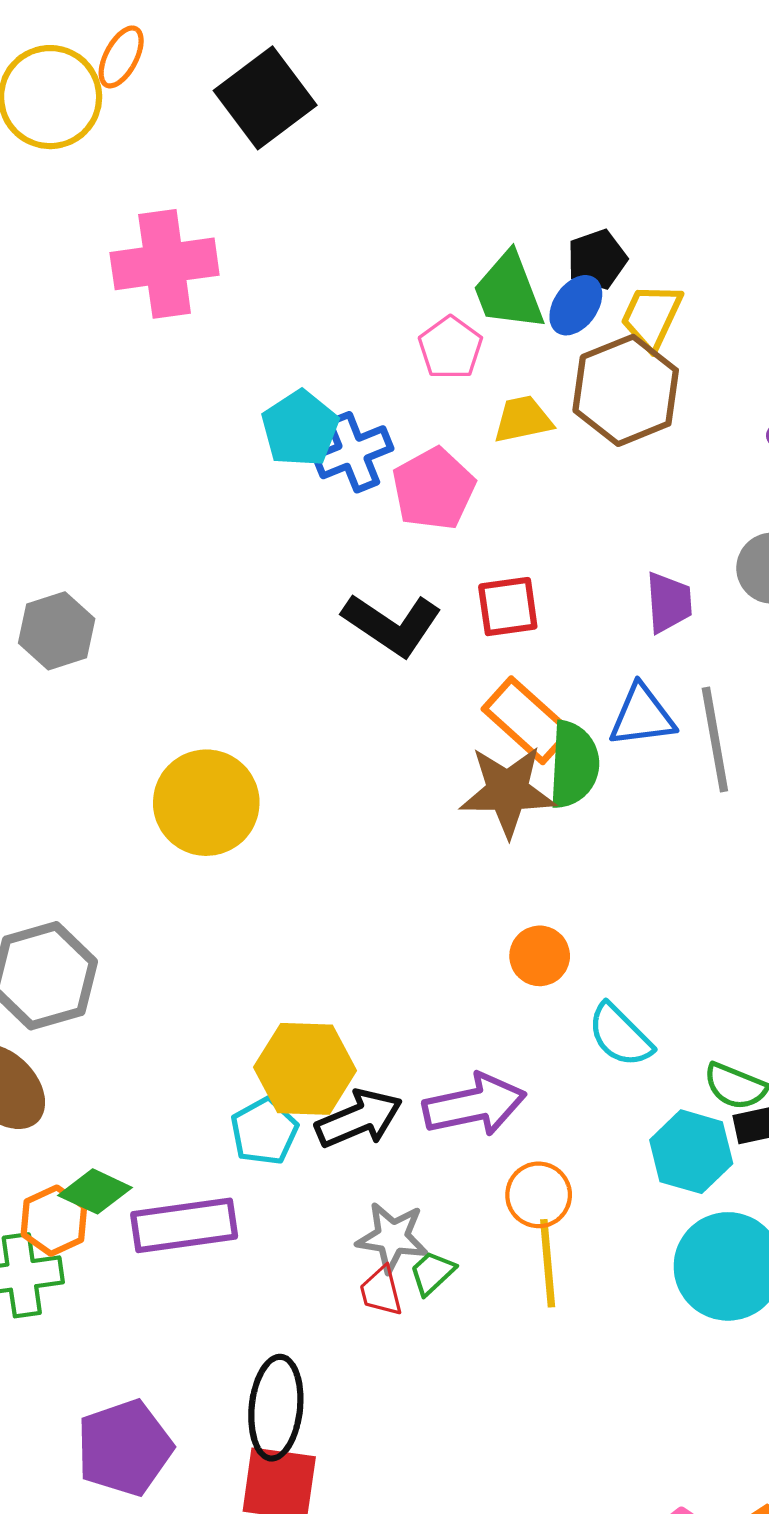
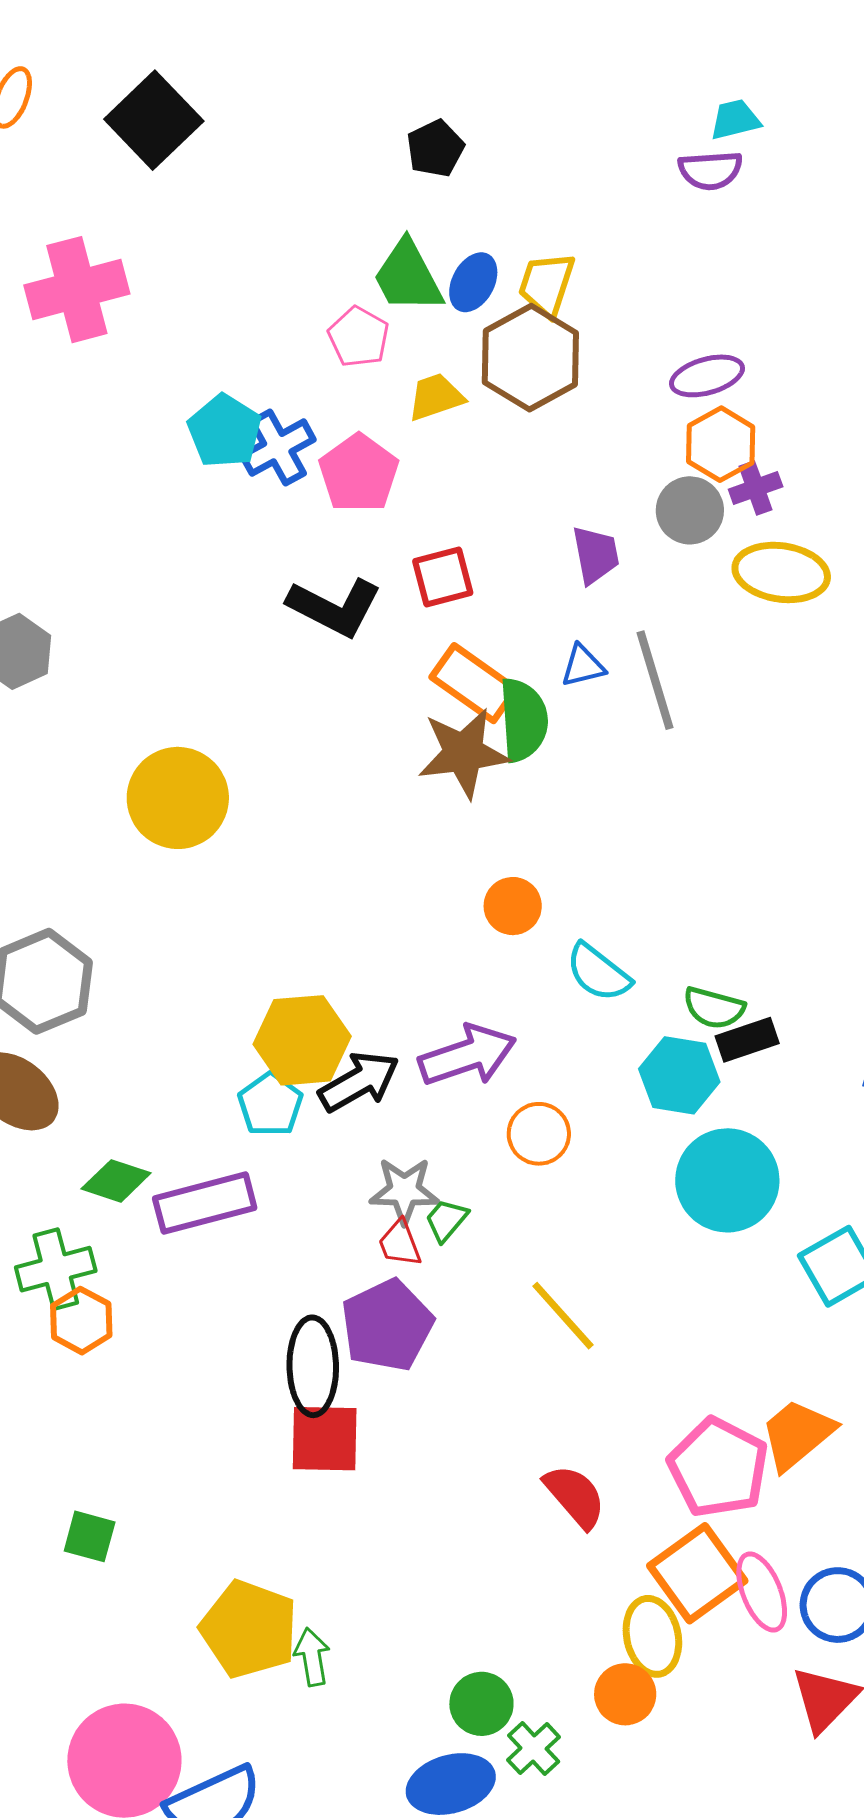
black pentagon: (597, 259) -> (435, 148), moved
blue triangle: (642, 716) -> (583, 666), size x0.7
orange hexagon: (54, 1221) -> (81, 1321), moved
yellow line: (548, 1263) -> (563, 1316), moved, turned -30
purple pentagon: (124, 1448) -> (387, 1325), moved

